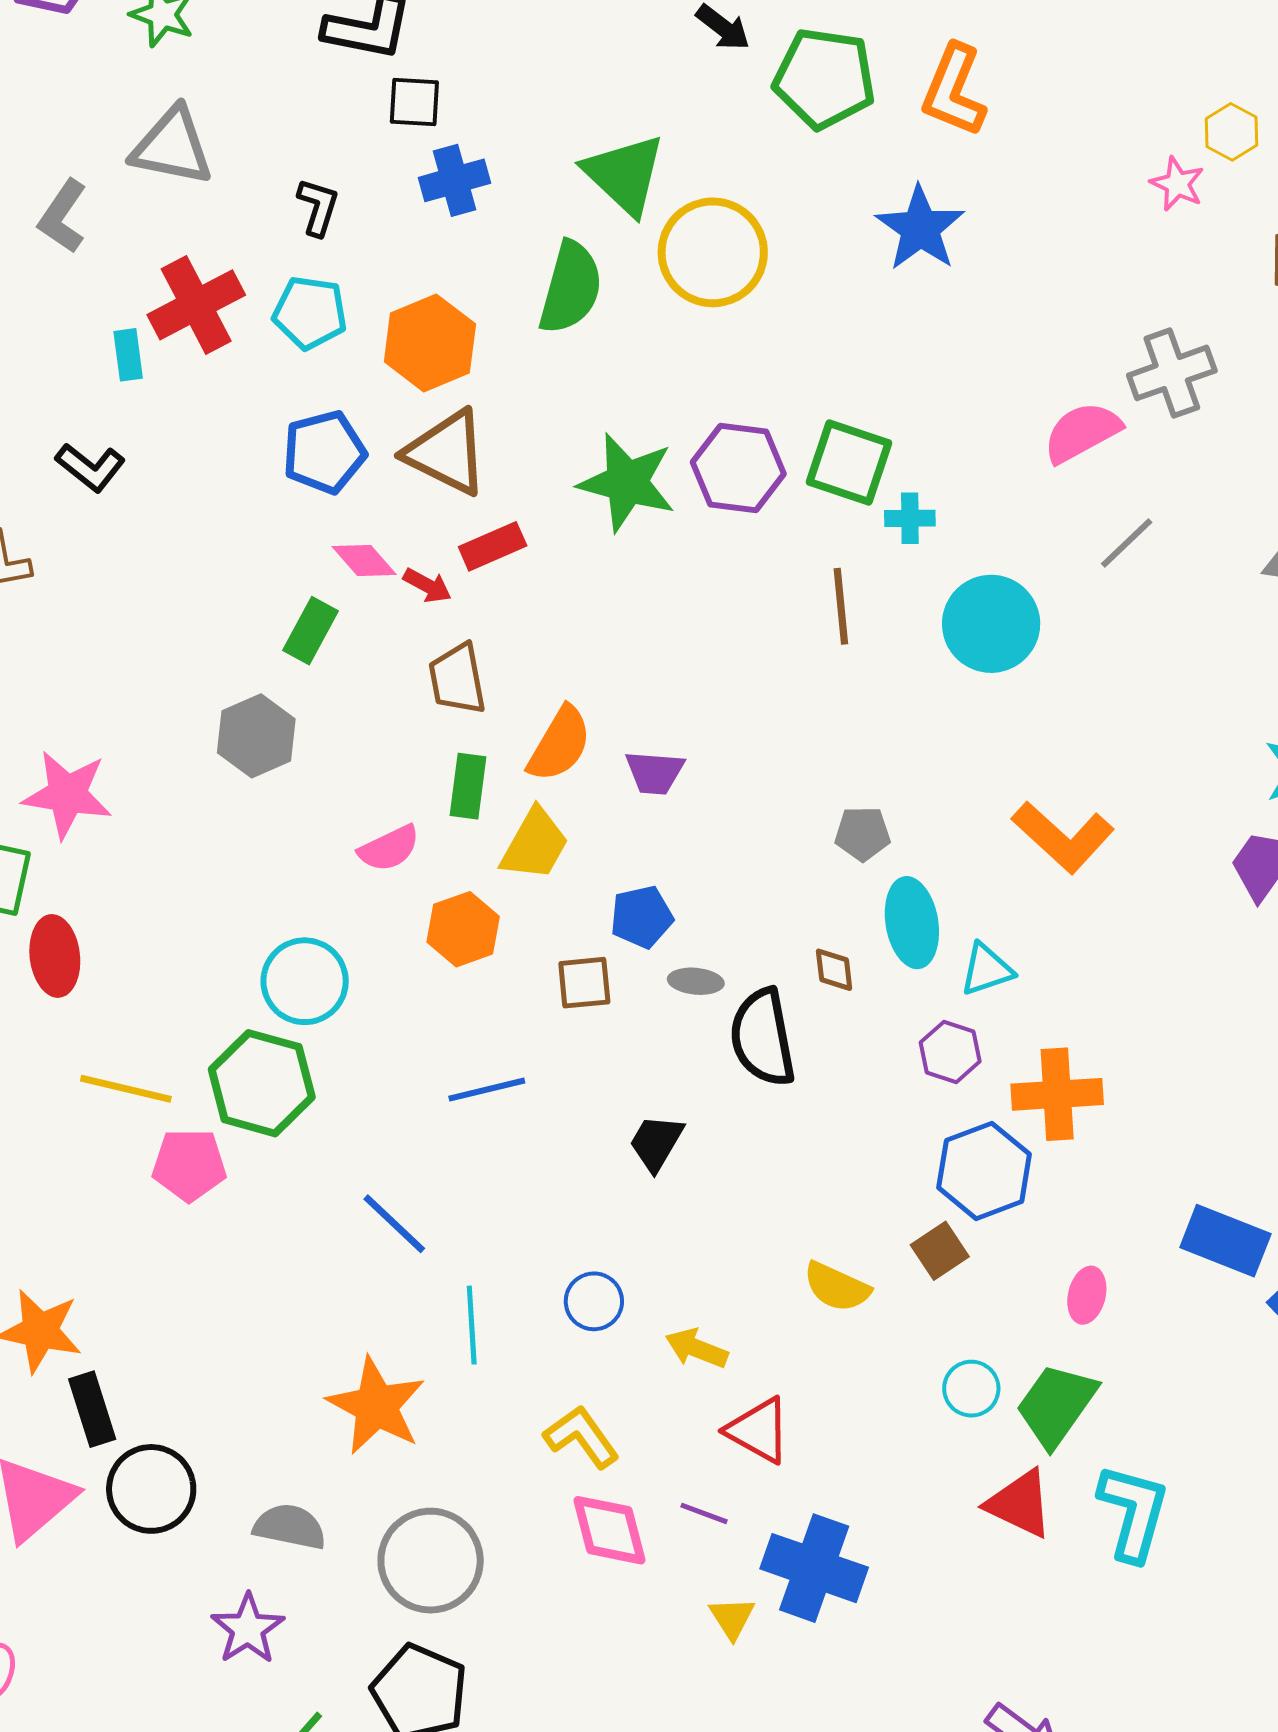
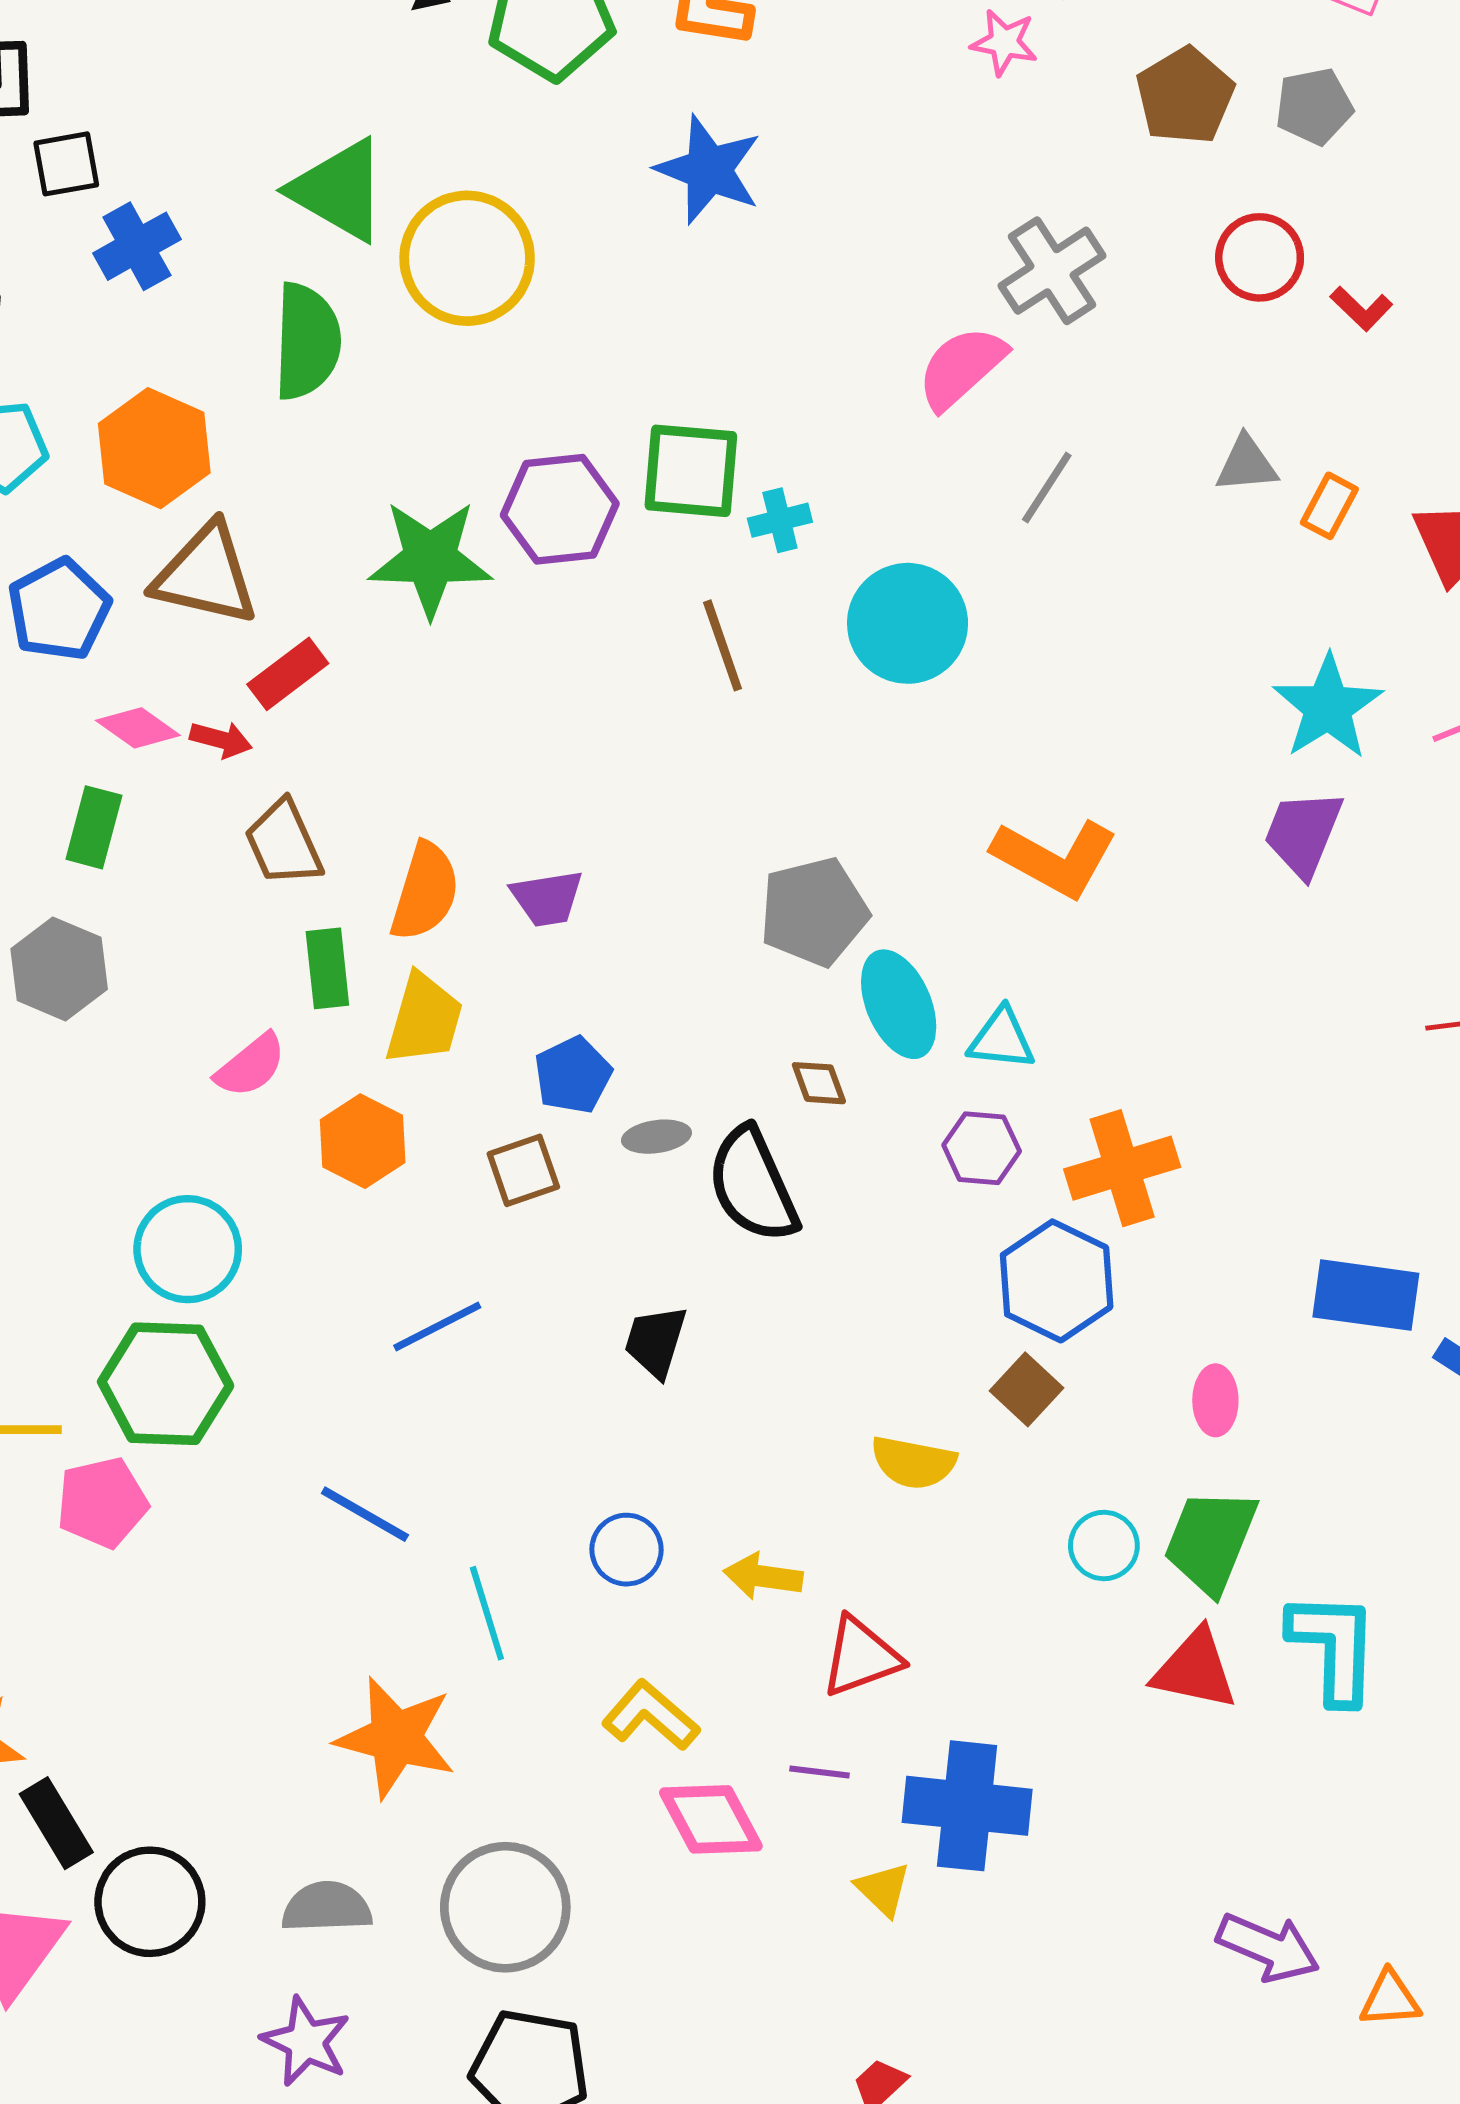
gray pentagon: (863, 834) -> (814, 912), size x1.6
cyan triangle: (987, 969) -> (1002, 1039), turned 38
red triangle: (758, 1430) -> (861, 1657), turned -36

